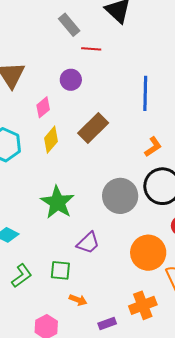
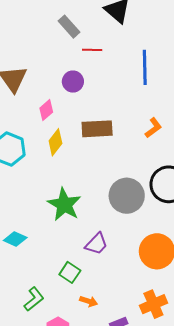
blue line: (145, 93) -> (145, 67), moved
brown rectangle: (93, 128) -> (97, 129), turned 44
orange L-shape: (153, 147) -> (153, 128), moved
green square: (60, 270) -> (70, 272), turned 30
green L-shape: (22, 276) -> (34, 299), moved

